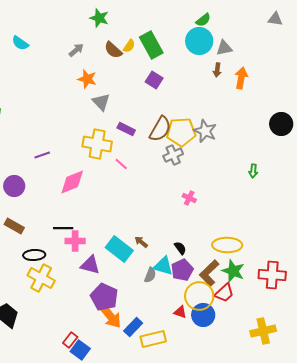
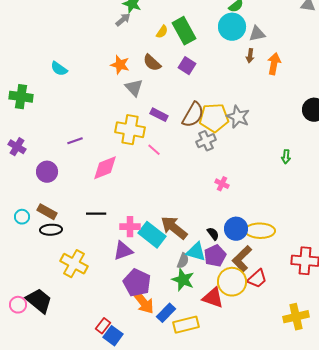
cyan semicircle: (20, 43) -> (59, 69), moved
gray arrow: (76, 50) -> (123, 20), moved
brown semicircle: (113, 50) -> (152, 63), moved
pink cross: (75, 241) -> (130, 227), moved
brown arrow: (141, 242) -> (174, 228), size x2.0
black ellipse: (34, 255) -> (51, 230), moved
purple triangle: (90, 265) -> (123, 251), turned -35
green star: (233, 271) -> (183, 280), moved
red triangle: (180, 312) -> (213, 298), size x1.6
blue circle: (203, 315) -> (236, 229), moved

